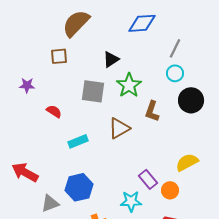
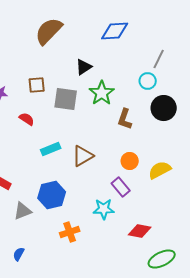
gray line: (175, 48) -> (159, 59), moved
brown square: (59, 56) -> (37, 85), moved
brown triangle: (119, 128) -> (83, 156), moved
orange circle: (170, 190) -> (130, 161), moved

